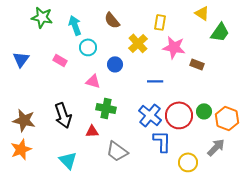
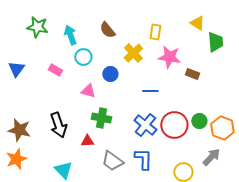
green trapezoid: (220, 32) -> (215, 42), turned -40
blue L-shape: (162, 141) -> (143, 159), moved

